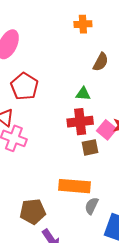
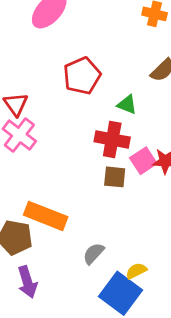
red pentagon: (24, 86) -> (82, 76), moved
orange rectangle: (74, 186) -> (46, 216), moved

